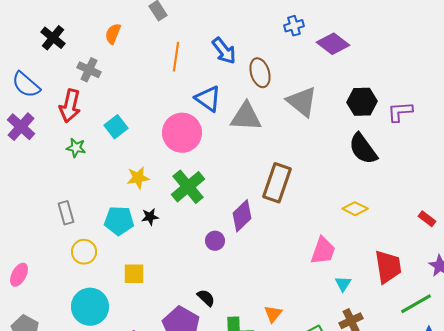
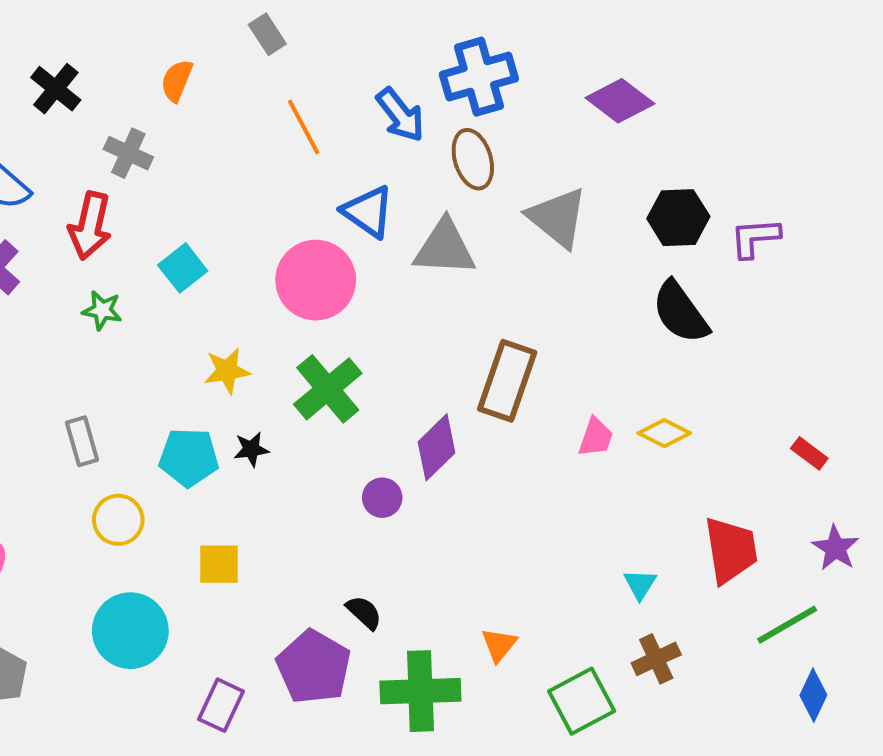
blue cross: (294, 26) -> (479, 77), moved, size x1.8
orange line: (176, 57) -> (304, 127), turned -36
pink trapezoid: (323, 251) -> (596, 437), moved, size x0.7

